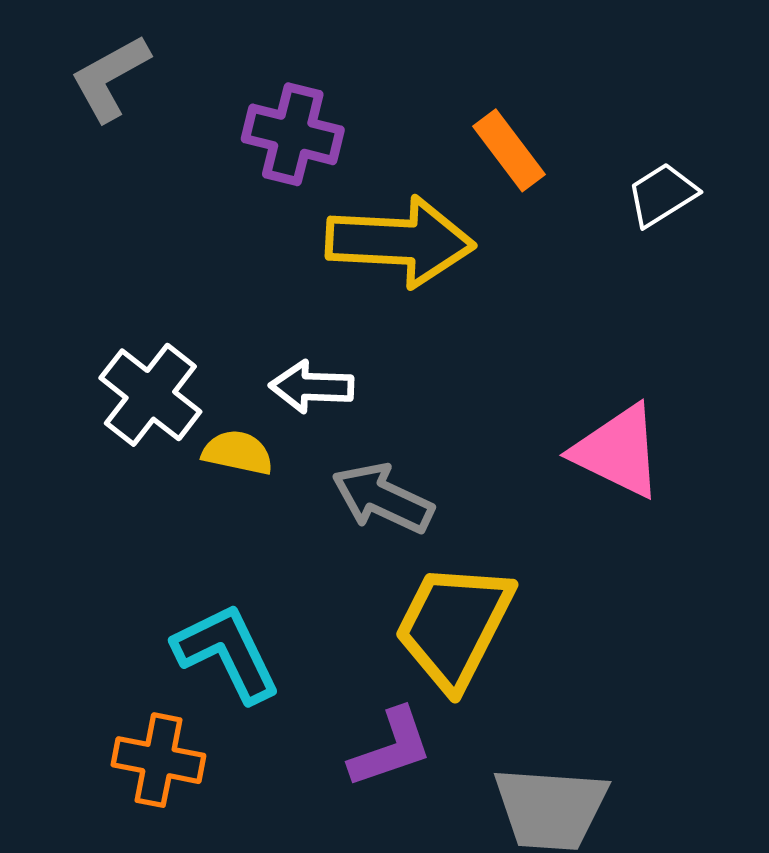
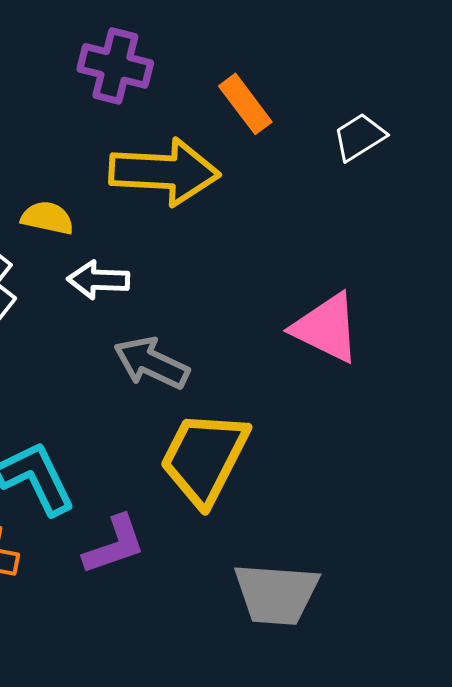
purple cross: (293, 134) -> (115, 66), moved
yellow semicircle: (238, 453) -> (47, 218), moved
purple L-shape: (391, 748) -> (114, 545), moved

